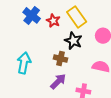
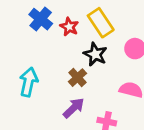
brown cross: (60, 59) -> (78, 78), turned 32

